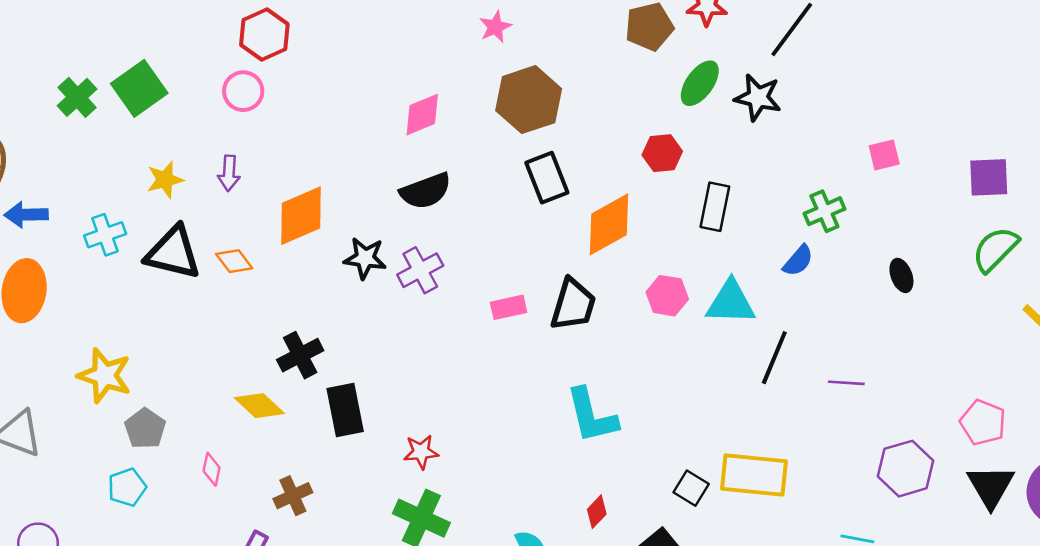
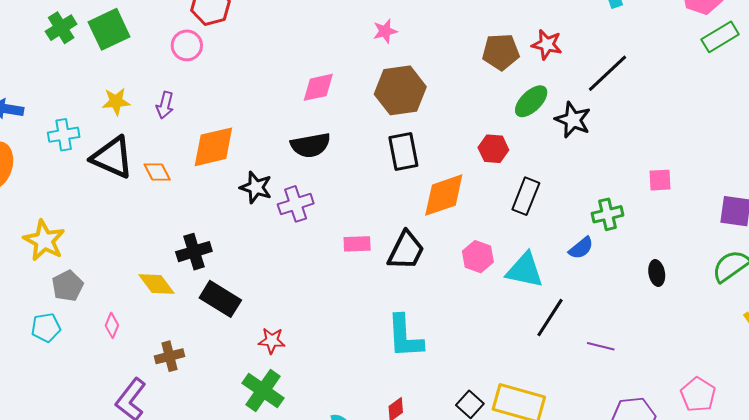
black rectangle: (345, 410) -> (220, 299), turned -57

